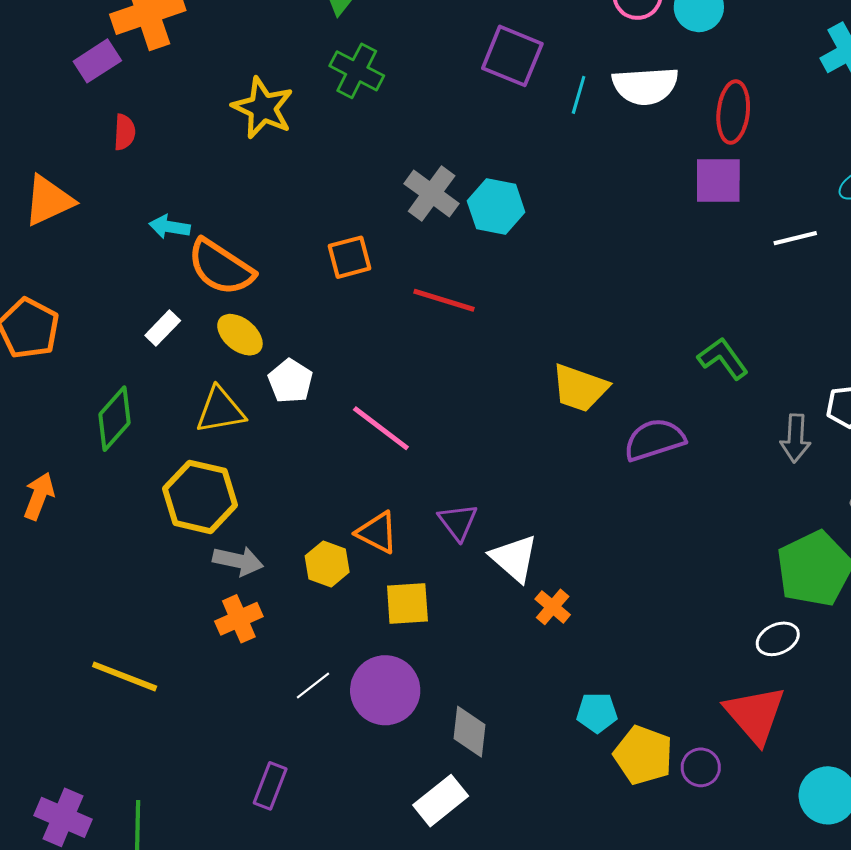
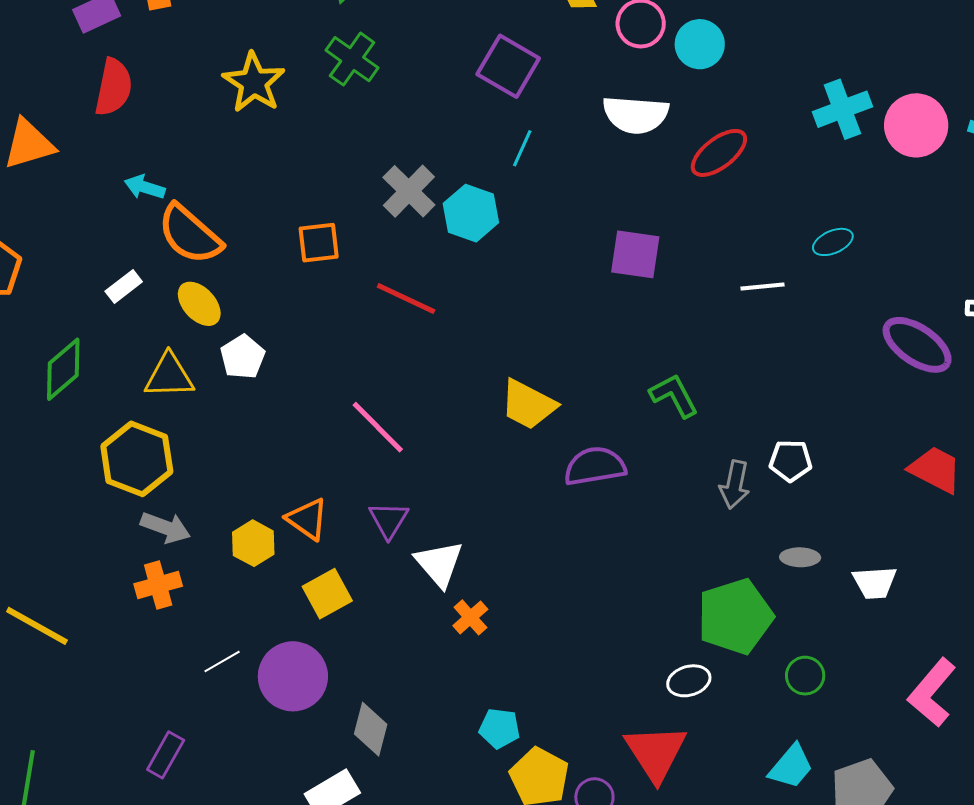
cyan line: (579, 95) -> (522, 148), moved
red ellipse: (733, 112) -> (719, 153), turned 38
red semicircle: (125, 132) -> (113, 87), size x1.6
purple square: (718, 181) -> (635, 254), moved
pink line: (381, 428) -> (378, 427), moved
yellow square: (407, 604) -> (327, 594), turned -33

